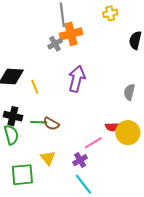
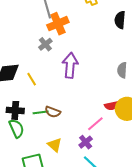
gray cross: (55, 44) -> (45, 44), moved

